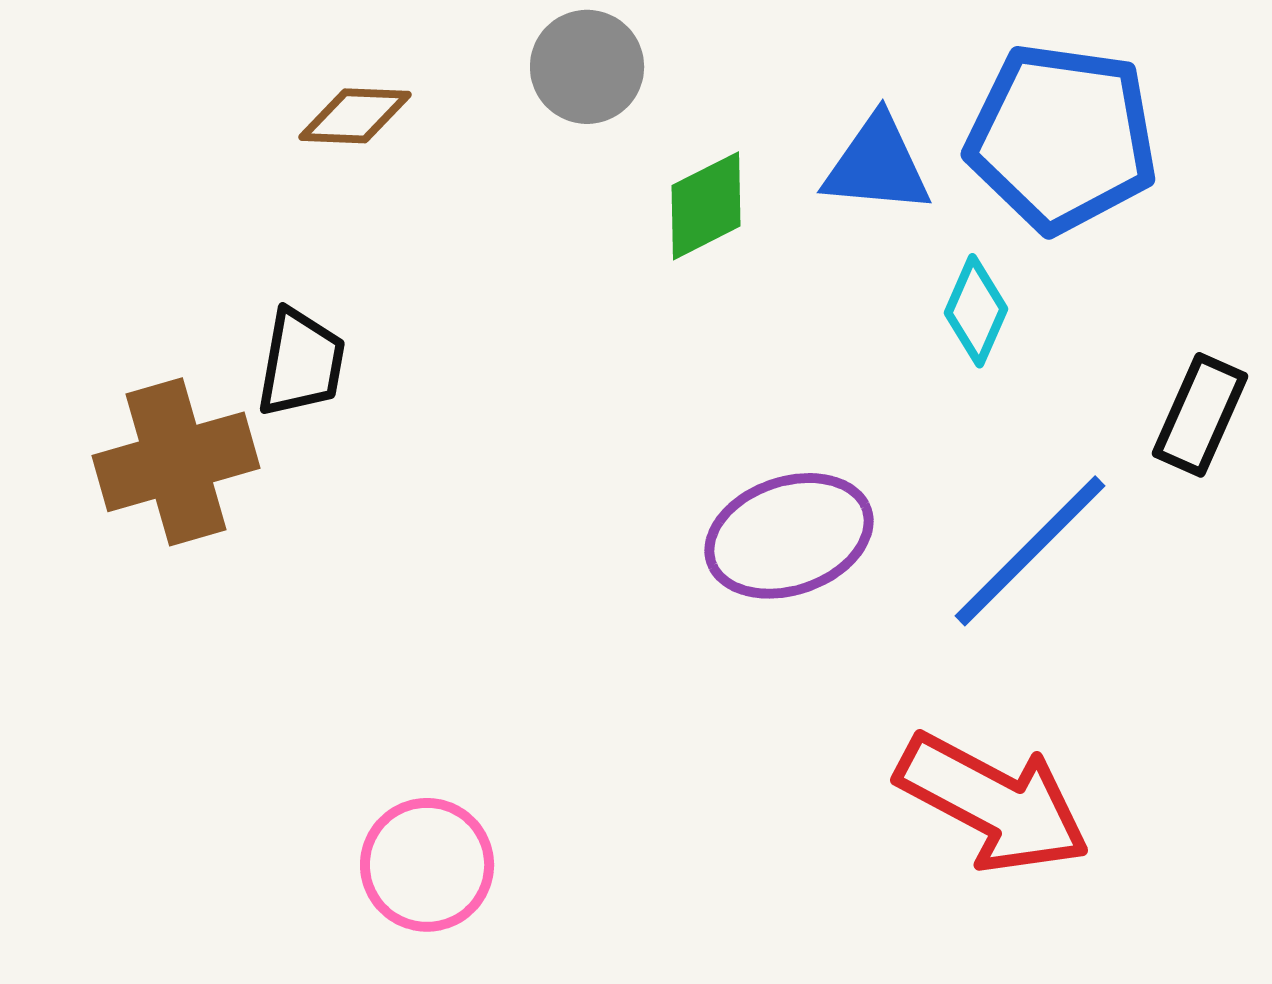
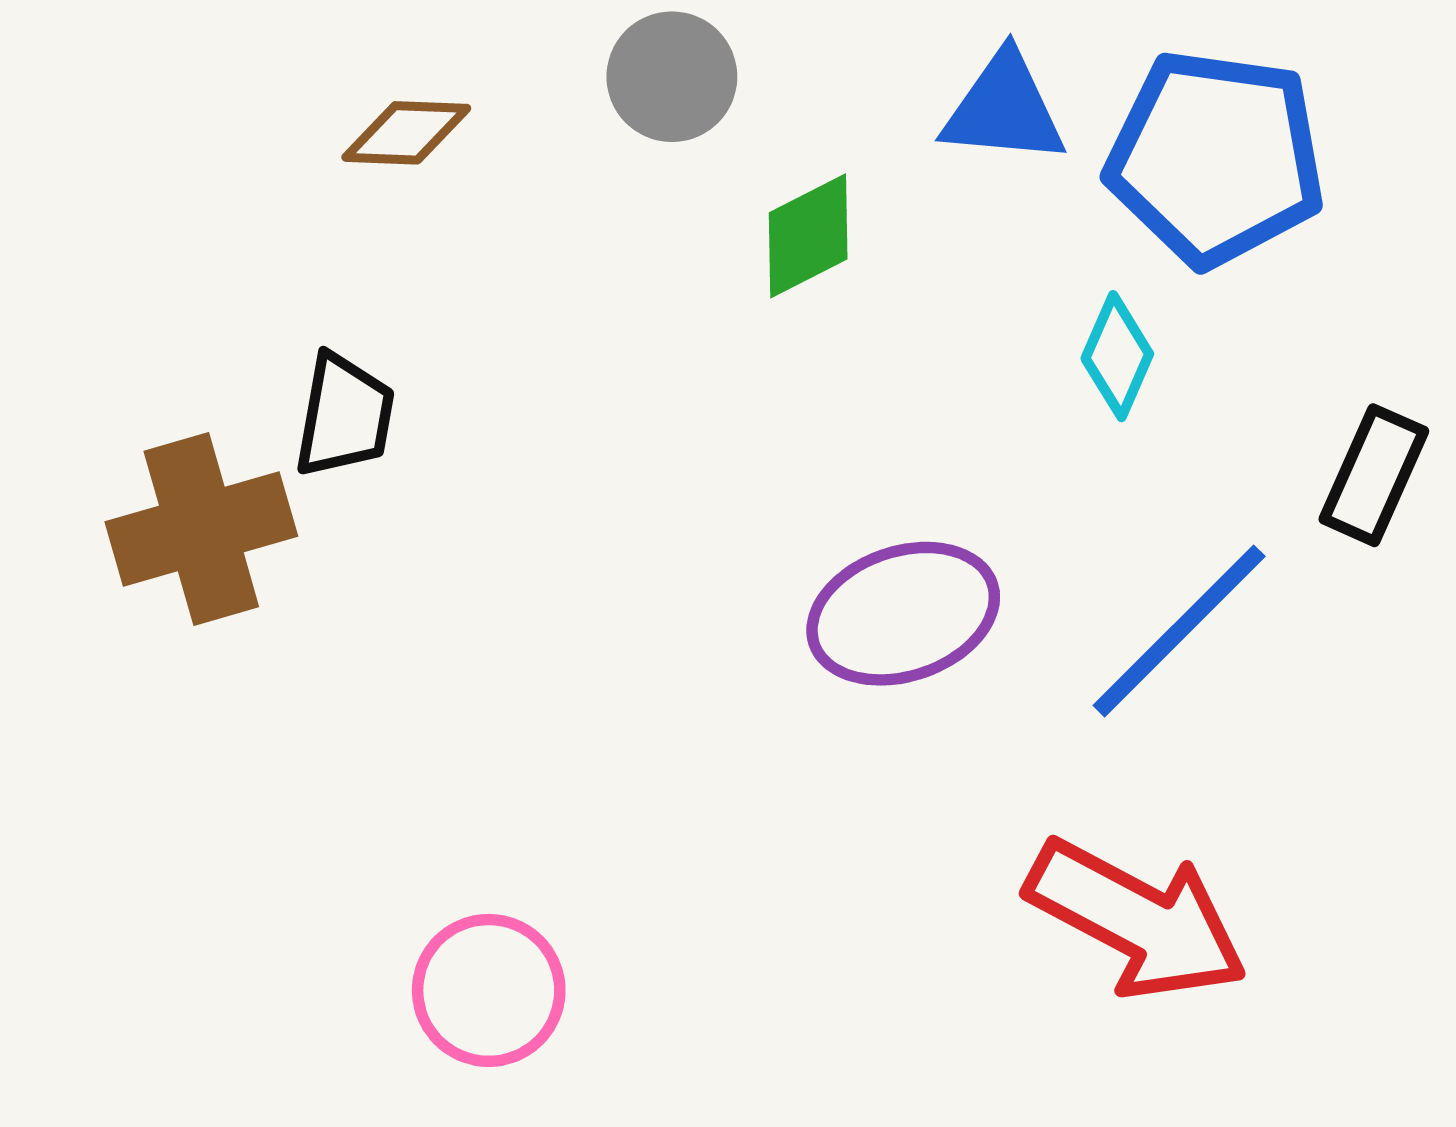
blue triangle: (877, 165) -> (1004, 109), moved

